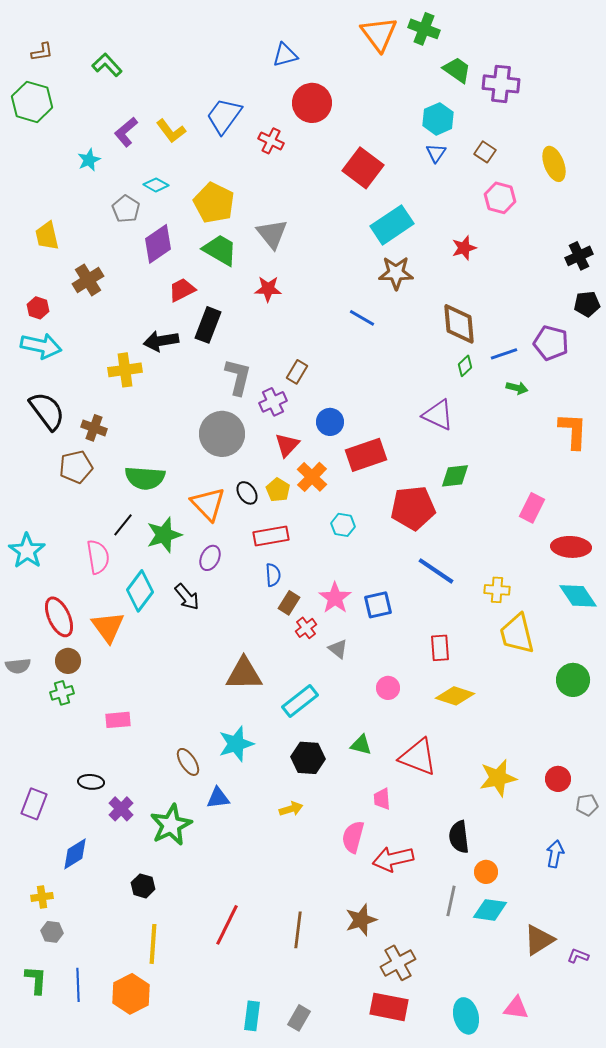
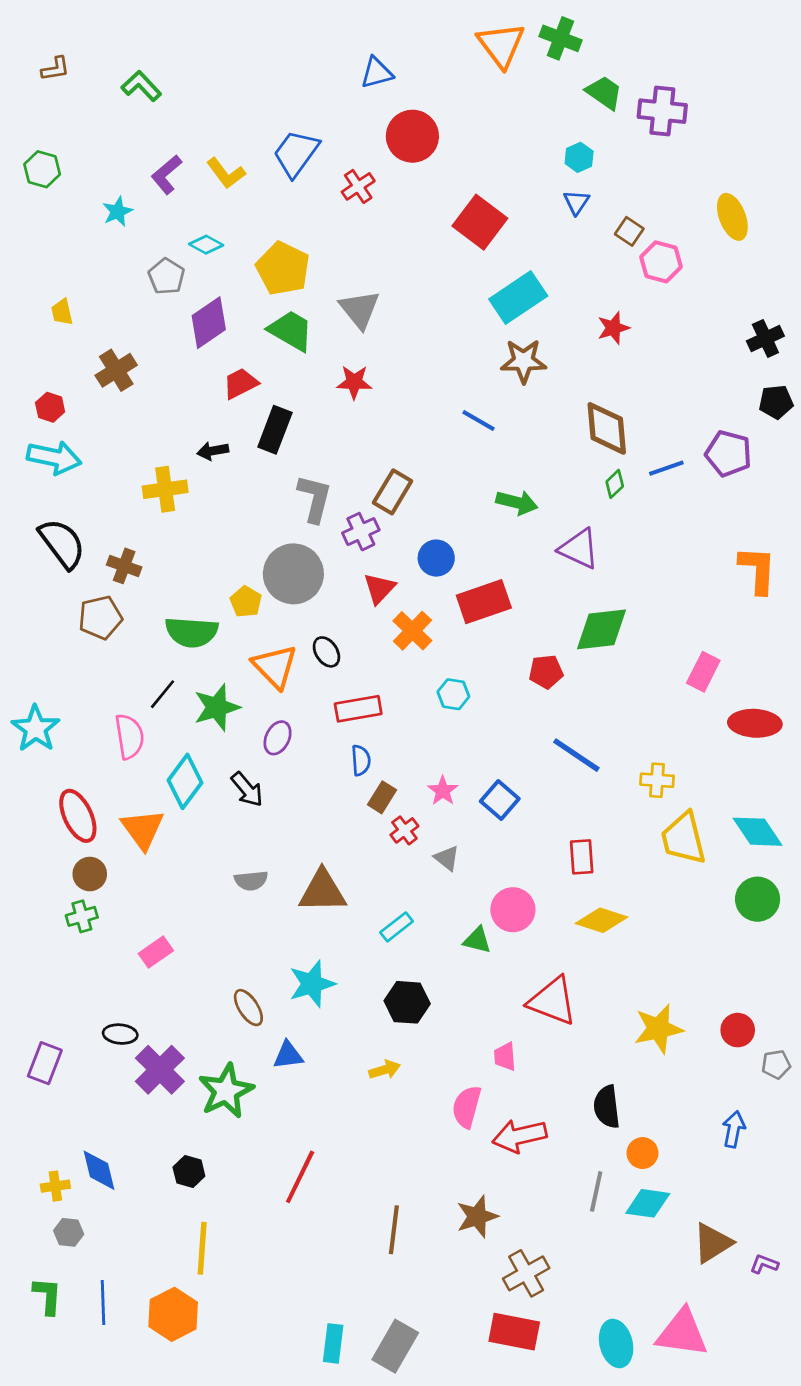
green hexagon: (32, 102) -> (42, 169), moved, size x0.7
cyan hexagon: (438, 119) -> (579, 157), size x0.7
red cross: (271, 141) -> (358, 186), turned 30
brown square: (485, 152) -> (629, 231), moved
yellow trapezoid: (47, 236) -> (62, 312), size x0.7
black arrow: (161, 341) -> (213, 451), size x0.7
brown rectangle: (297, 372) -> (393, 492), size x1.4
green arrow: (517, 388) -> (517, 502), moved, size x1.4
green diamond: (455, 476) -> (601, 629), size x1.4
yellow pentagon: (278, 490) -> (246, 602), moved
red pentagon: (413, 508) -> (546, 672), size x0.6
cyan diamond: (578, 596) -> (758, 832), moved
pink star: (335, 598) -> (443, 791), size x0.7
blue square: (378, 605) -> (500, 800), turned -36
gray semicircle: (18, 666) -> (251, 881), moved
pink circle: (388, 688) -> (513, 910), size x1.4
cyan rectangle: (300, 701) -> (397, 927), size x0.7
pink rectangle: (118, 720) -> (156, 952), turned -30
green triangle: (361, 745) -> (477, 940), moved
purple cross: (121, 809) -> (160, 1070), size x1.5
blue diamond: (75, 854) -> (99, 1170), moved, turned -72
red line: (227, 925) -> (300, 1177), moved
pink triangle: (516, 1008) -> (682, 1333), size x1.6
gray rectangle: (299, 1018) -> (395, 1346), size x1.5

